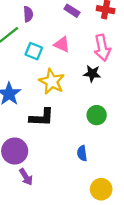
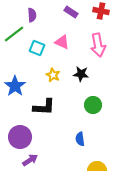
black star: (92, 74) -> (81, 74), moved
yellow star: (52, 81) -> (53, 75), size x0.6
purple arrow: (26, 177) -> (30, 160), turned -91

